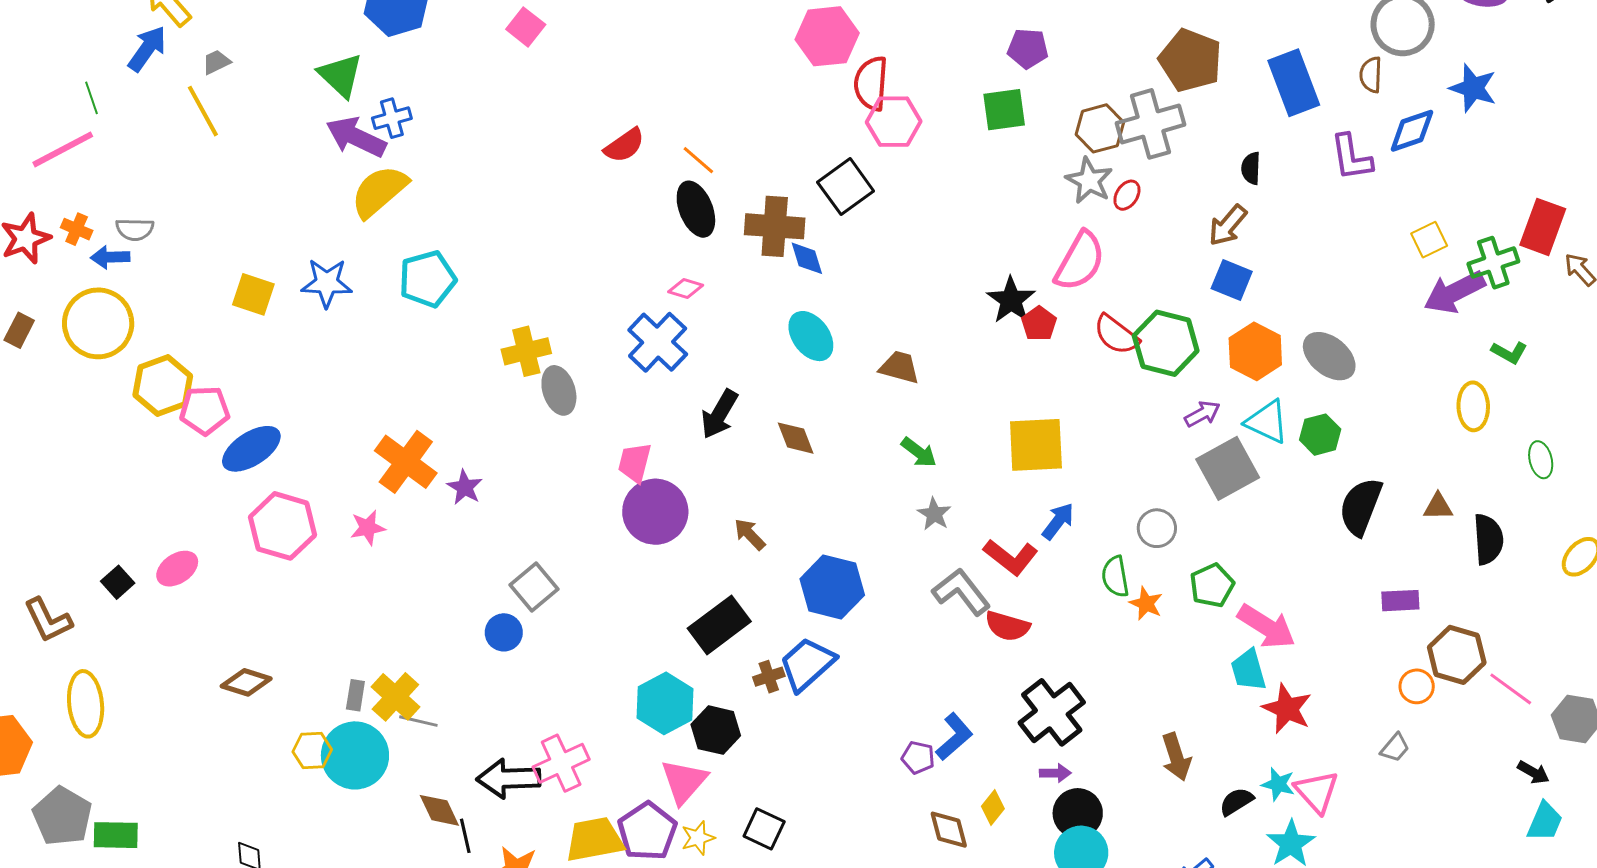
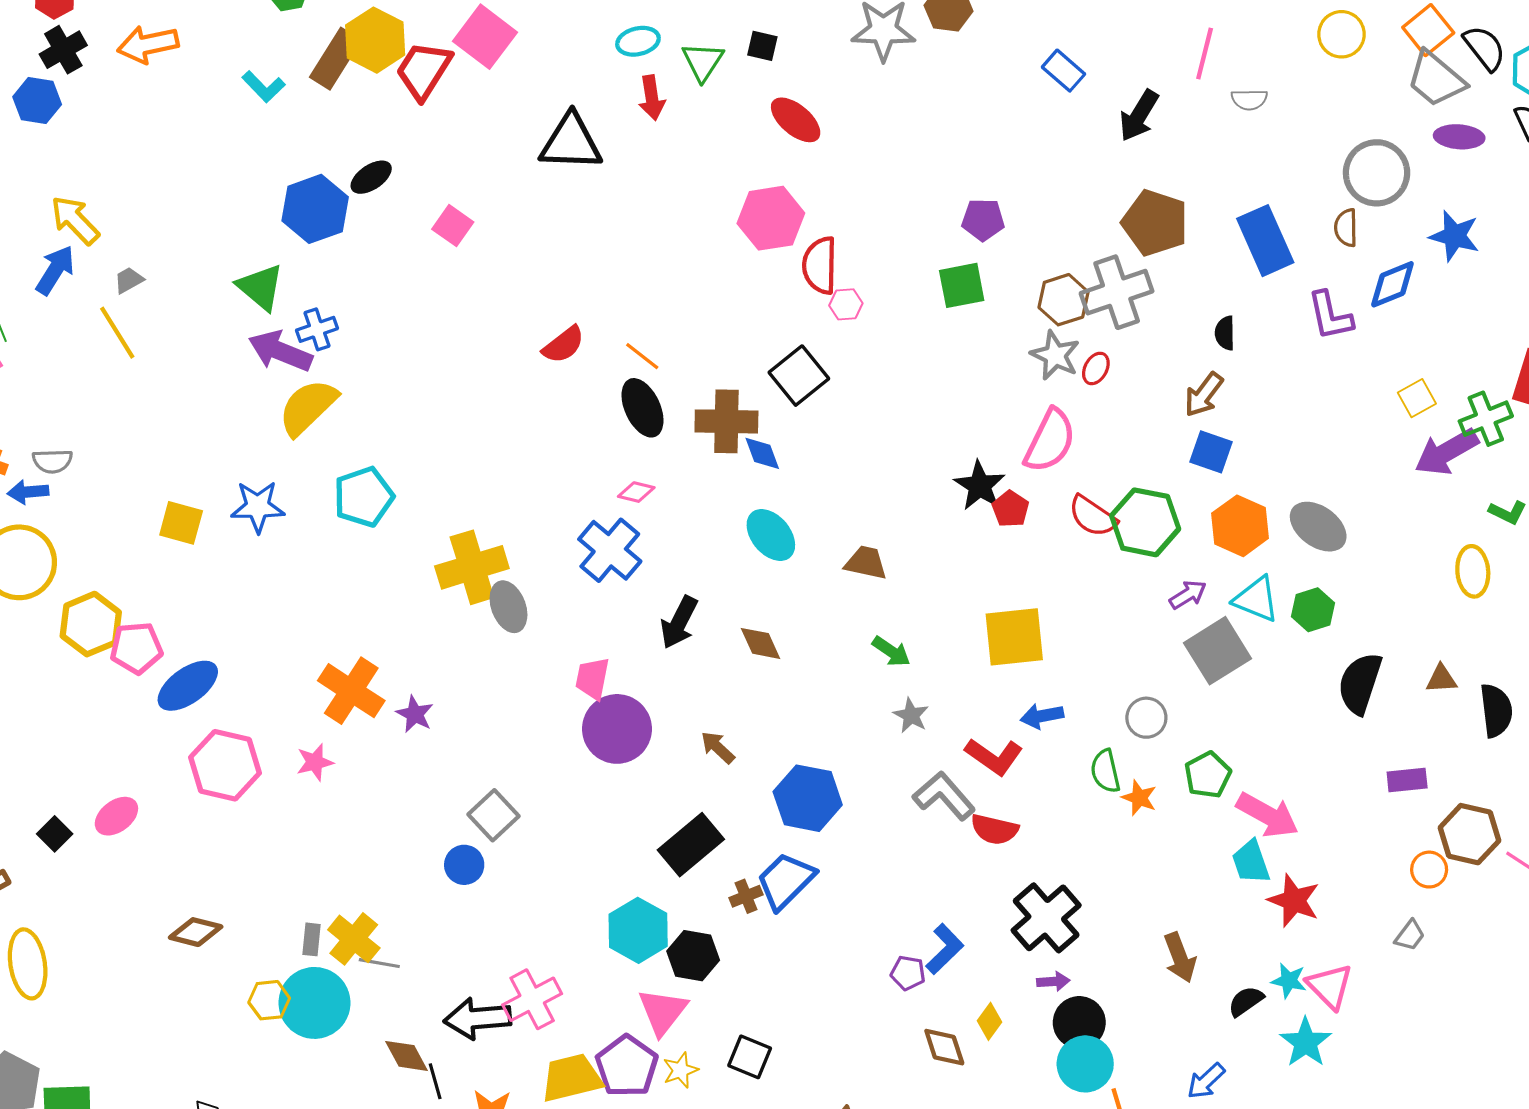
pink hexagon: (894, 122) -> (846, 304), size x0.6
yellow cross: (526, 351) -> (472, 567), size x1.4
blue arrow: (1058, 521) -> (1042, 716), turned -135

